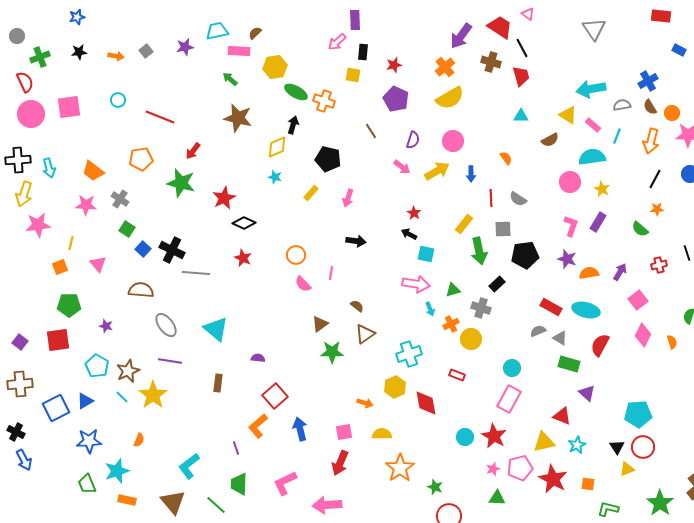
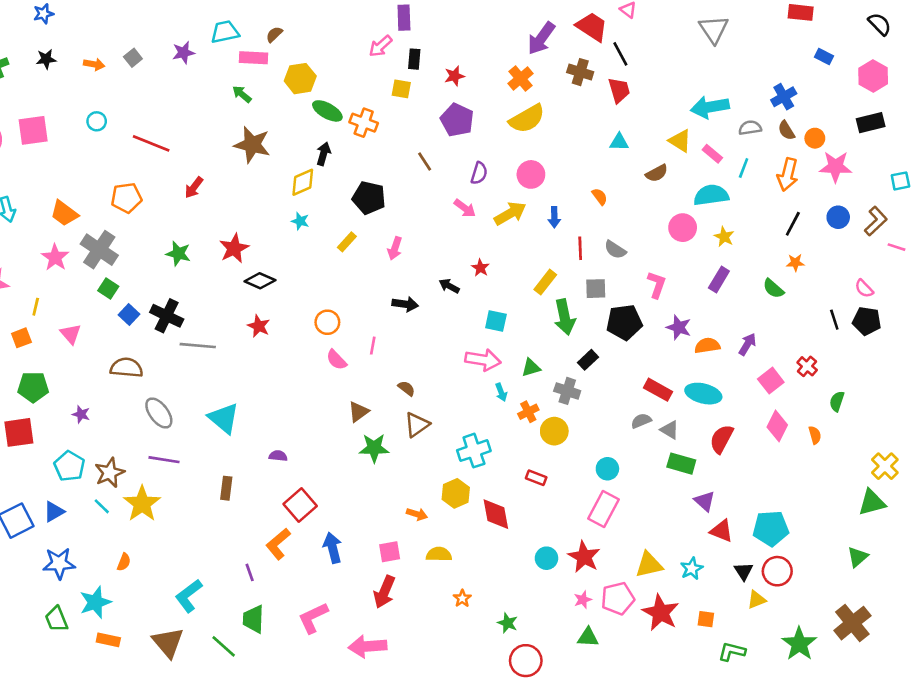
green star: (181, 183) -> (178, 254), moved, size x0.7
gray cross: (120, 199) -> (99, 250), size x1.6
pink star: (86, 205) -> (55, 257), turned 30
pink L-shape: (571, 226) -> (657, 285), moved
black arrow: (409, 234) -> (449, 286), moved
red cross: (659, 265) -> (807, 366), moved, turned -35
red triangle: (562, 416) -> (722, 531), moved
orange star: (400, 468) -> (462, 598), size x0.5

